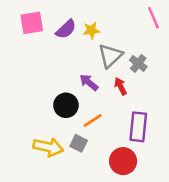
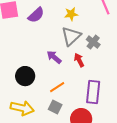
yellow star: (91, 30) -> (71, 14), moved
black circle: (66, 105) -> (25, 76), moved
gray square: (79, 143) -> (55, 107), moved

